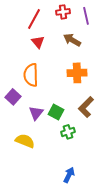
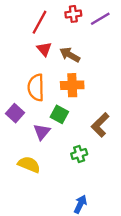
purple line: (86, 16) -> (100, 19), turned 72
brown arrow: (72, 40) -> (70, 55), moved
orange cross: (77, 73) -> (72, 85), moved
green square: (56, 112) -> (59, 114), moved

